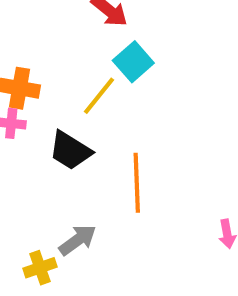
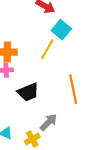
black trapezoid: (70, 151) -> (28, 92), moved, turned -45

